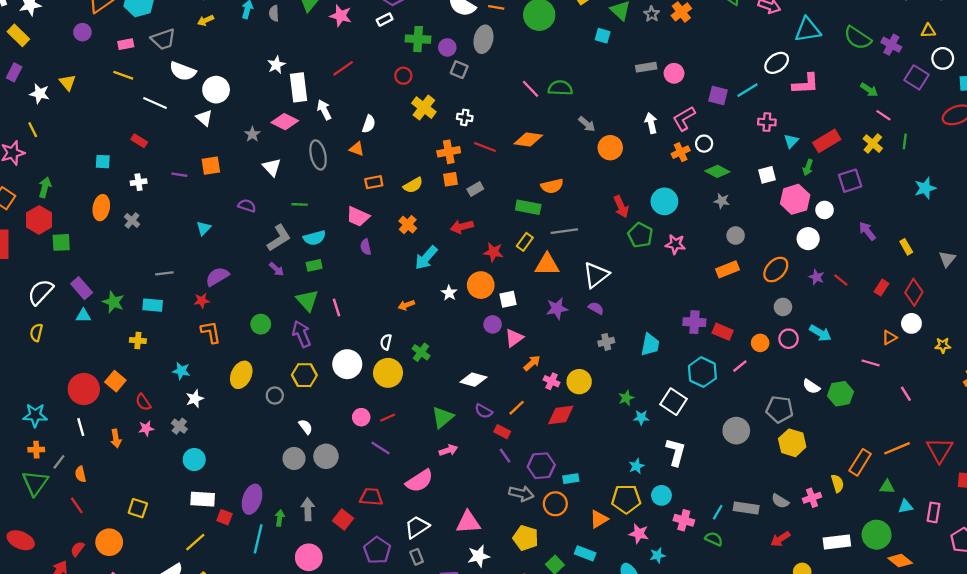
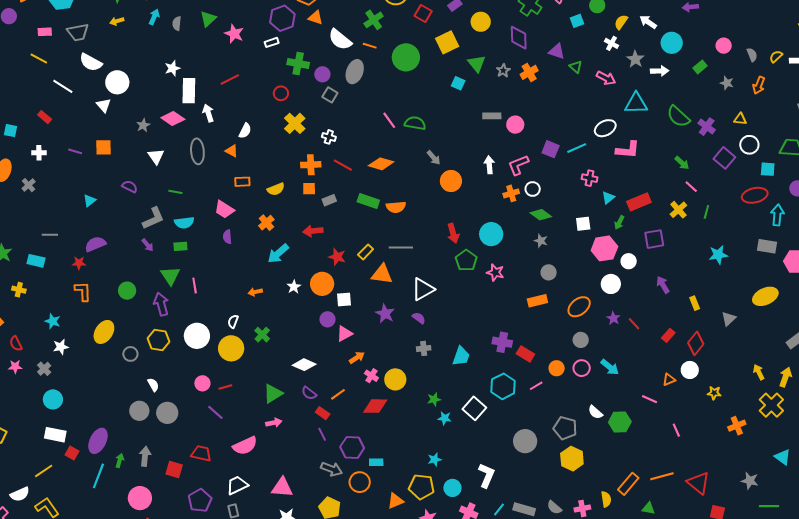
green rectangle: (528, 207) -> (368, 201), moved
purple star: (557, 309) -> (385, 314), turned 30
red triangle: (940, 450) -> (699, 483), turned -30
white L-shape: (676, 452) -> (486, 475), moved
red square: (343, 519) -> (174, 469), turned -30

